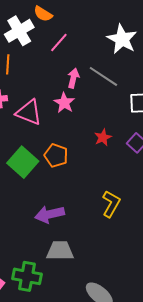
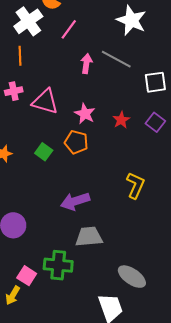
pink star: (64, 103) -> (85, 114), moved
green square: (23, 162) -> (44, 152), size x0.6

